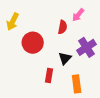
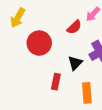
red semicircle: (62, 27) -> (74, 27), turned 32

